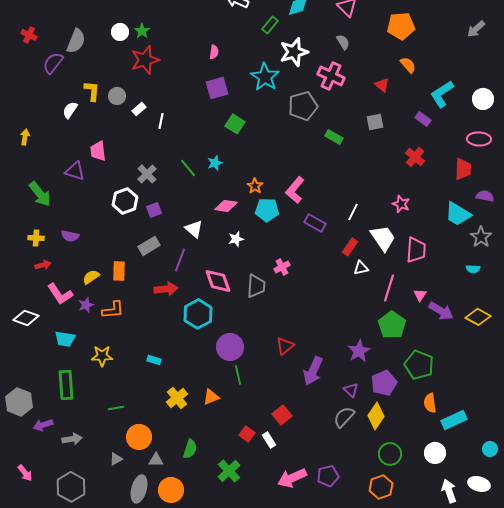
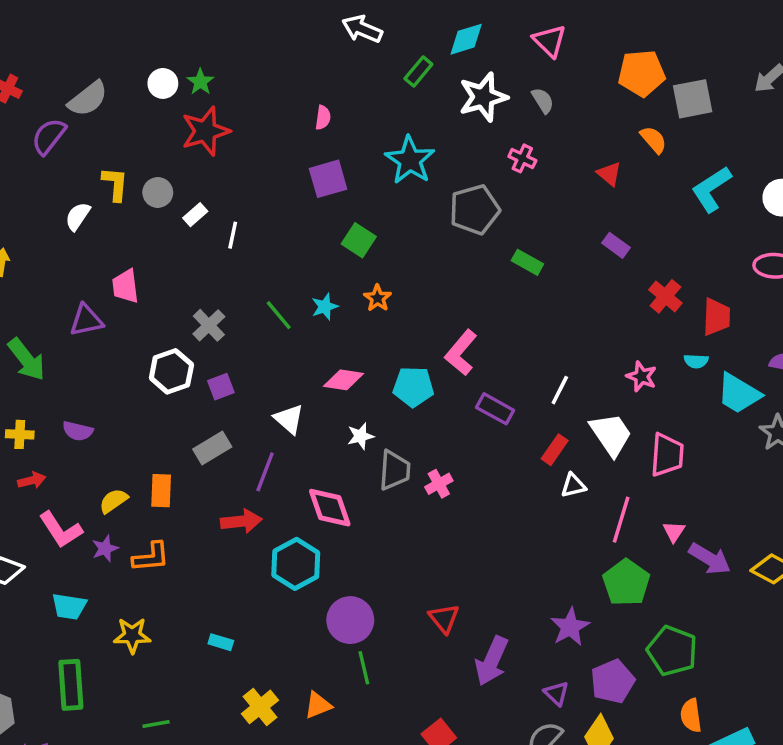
gray semicircle: (76, 41) -> (88, 99), turned 30
white star: (294, 52) -> (483, 97), moved
pink cross: (331, 76) -> (522, 158), size x0.6
purple rectangle: (423, 119) -> (616, 245), moved
gray square: (375, 122) -> (693, 99), moved, size x1.4
red trapezoid: (463, 169) -> (717, 317), moved
purple triangle: (75, 171) -> (86, 320), turned -30
orange star: (255, 186) -> (378, 298), moved
cyan semicircle: (473, 269) -> (696, 361), moved
gray trapezoid: (256, 286) -> (395, 470), moved
red triangle: (285, 346) -> (444, 618), turned -30

